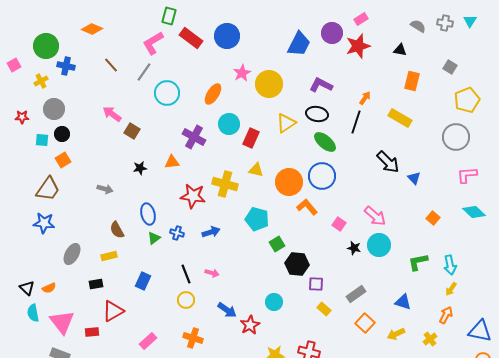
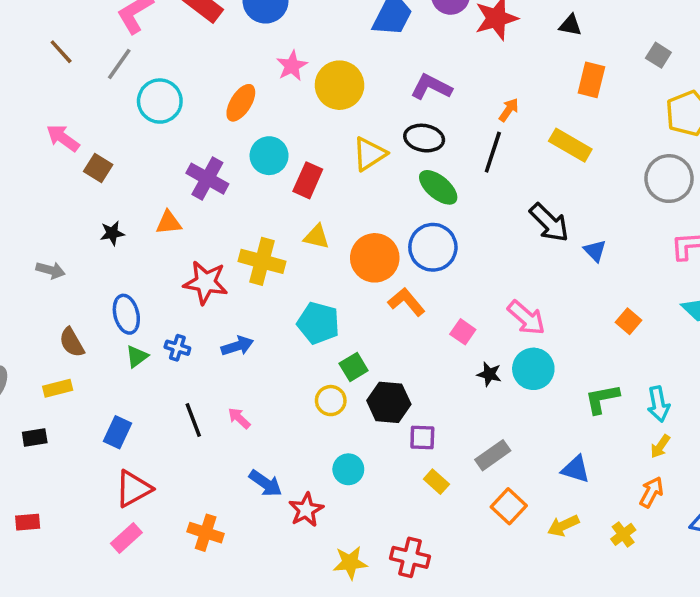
pink arrow: (212, 273) -> (239, 418), turned -152
yellow circle: (186, 300) -> (331, 401), moved
red triangle: (113, 311) -> (133, 489), moved

